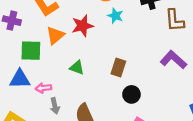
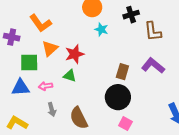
red star: (83, 26) -> (75, 54), moved
brown rectangle: (118, 67) -> (122, 72), moved
pink arrow: (43, 88) -> (46, 86), moved
black circle: (131, 94) -> (118, 97), size x1.6

